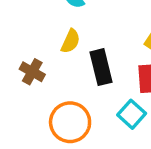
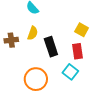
brown cross: (32, 72) -> (11, 40), moved, turned -32

